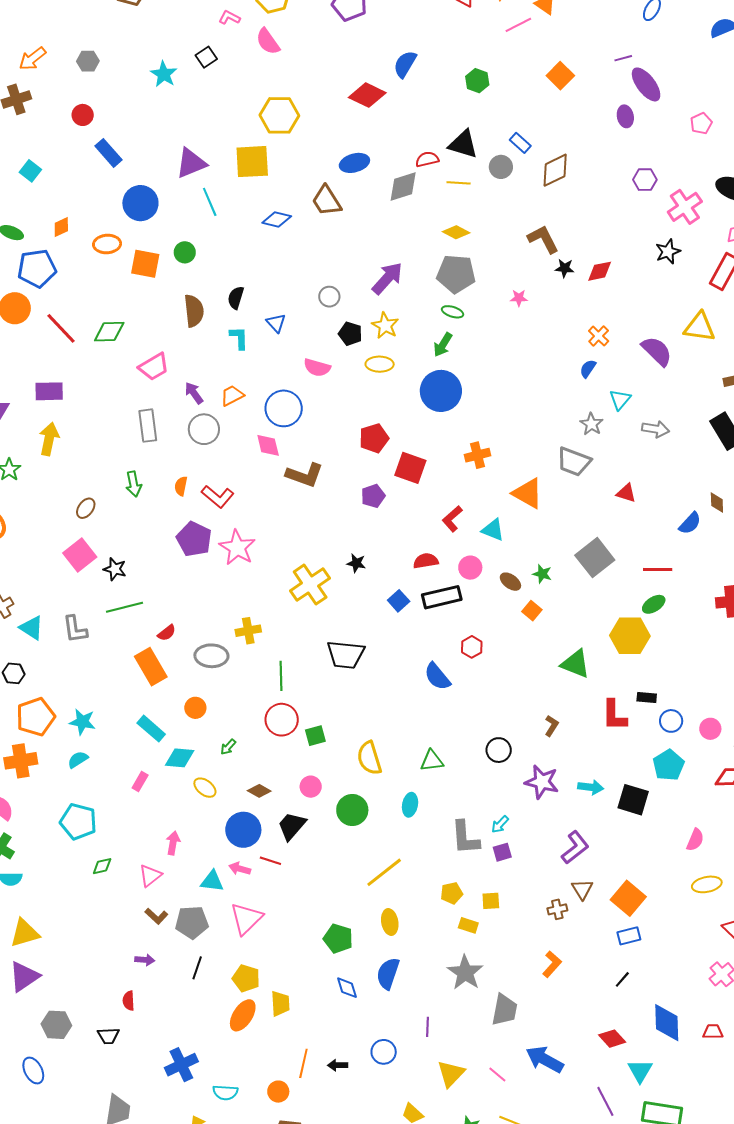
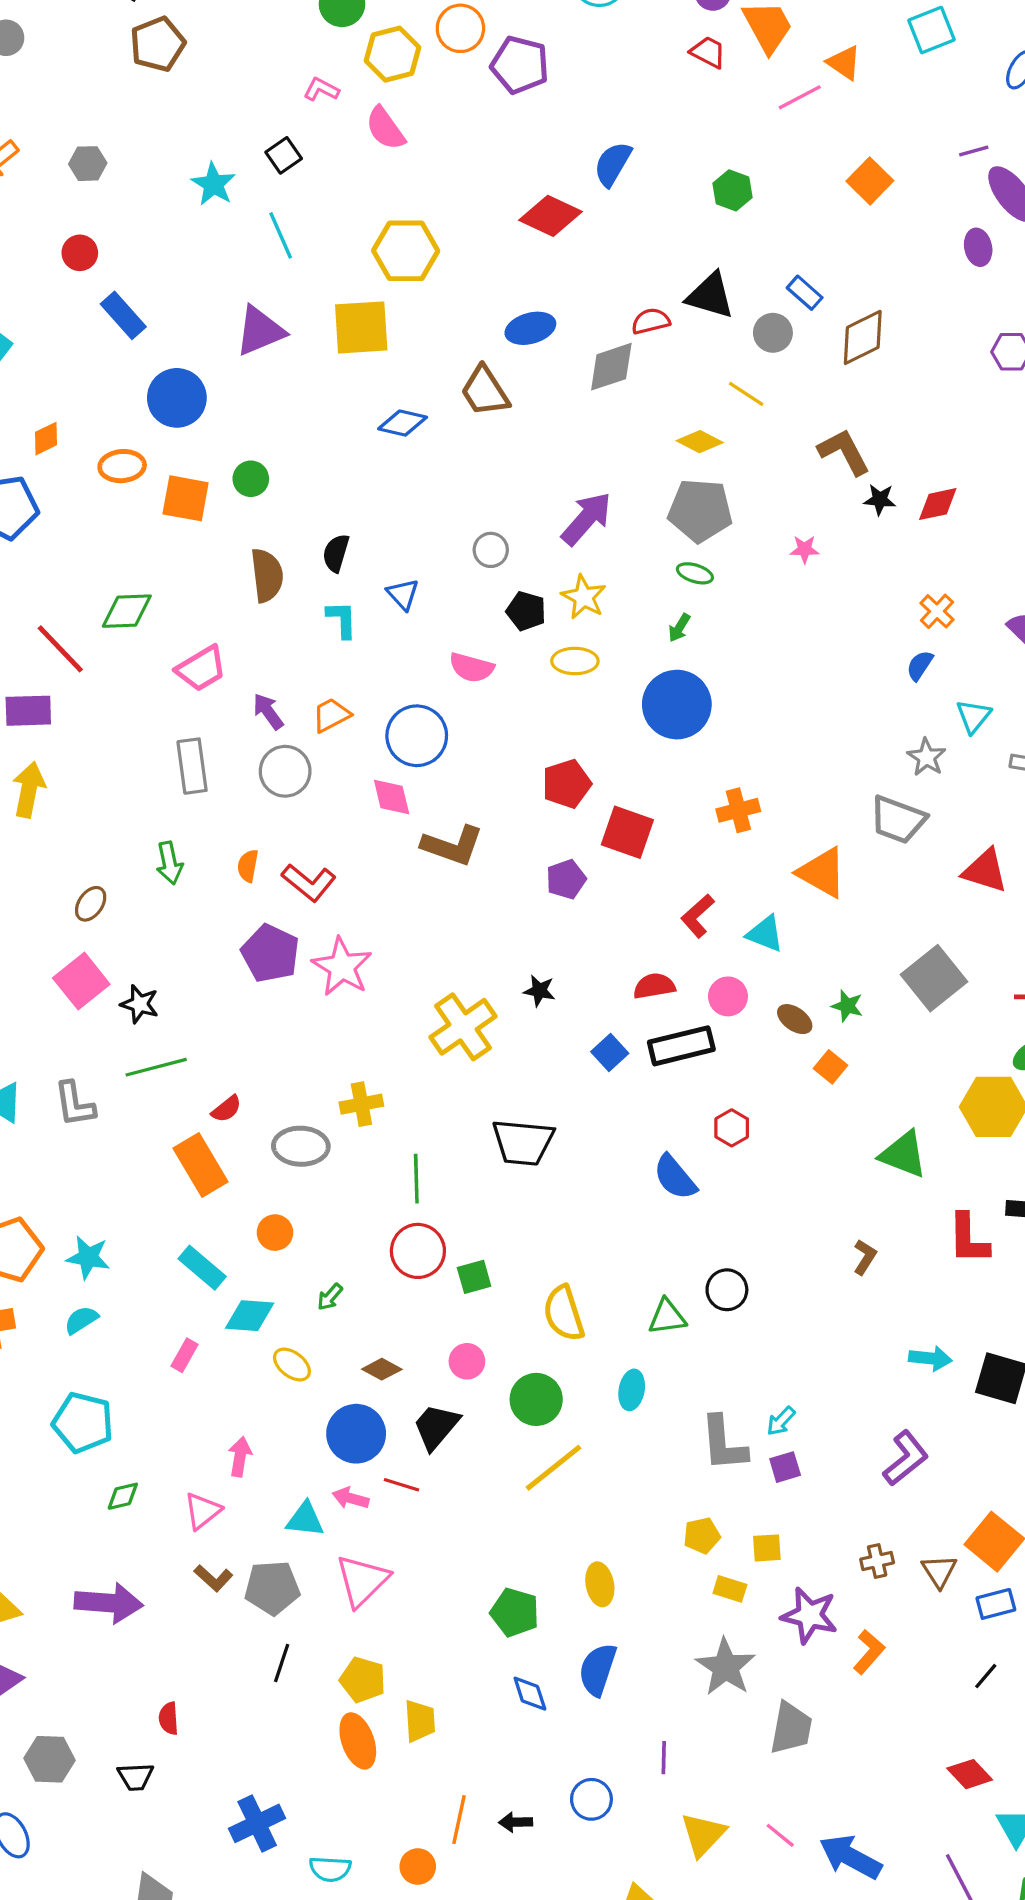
yellow line: (459, 183) -> (746, 394), moved, turned 30
cyan line: (210, 202) -> (281, 235), moved
red line: (61, 328) -> (60, 649), moved
green arrow: (443, 345) -> (679, 628), size x0.7
red triangle: (626, 493) -> (985, 871), size x1.4
black circle: (499, 750) -> (727, 1290), moved
purple star: (542, 782) -> (809, 1615), moved
yellow line: (384, 872) -> (554, 1468), moved
brown triangle: (582, 889) -> (939, 1571), moved
purple arrow: (145, 960) -> (109, 1603), moved, size x2.0
orange ellipse: (243, 1015) -> (358, 1741), turned -52
blue arrow: (545, 1059) -> (850, 1857), moved

